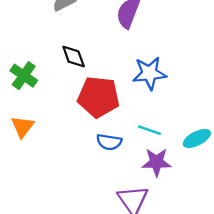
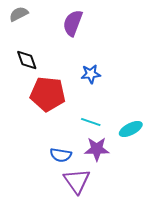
blue star: (149, 73) -> (91, 74), size x0.7
blue semicircle: (109, 142) -> (61, 155), moved

